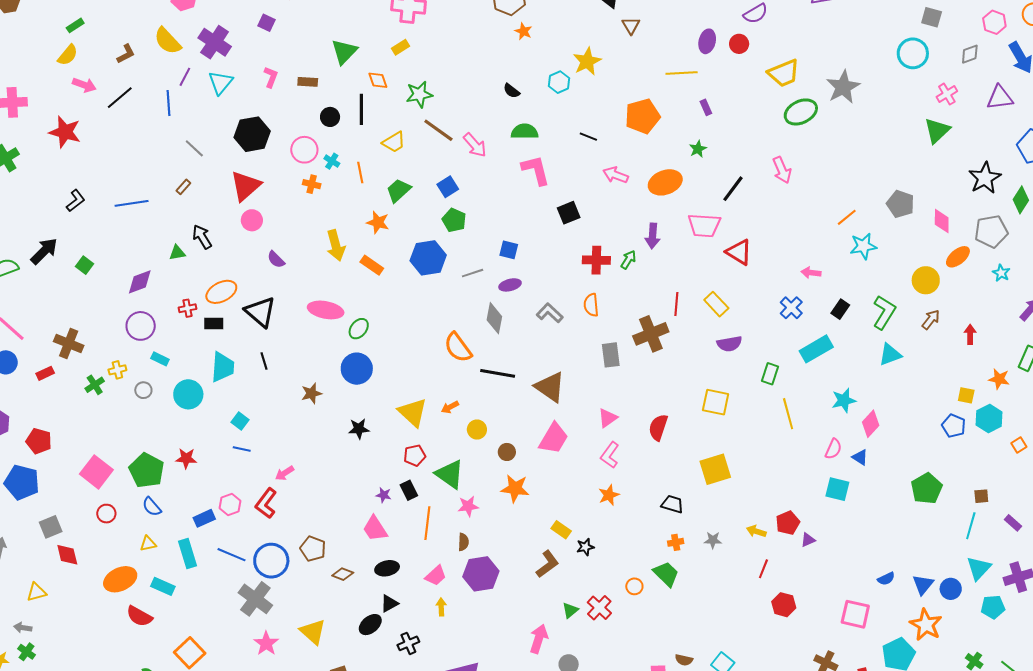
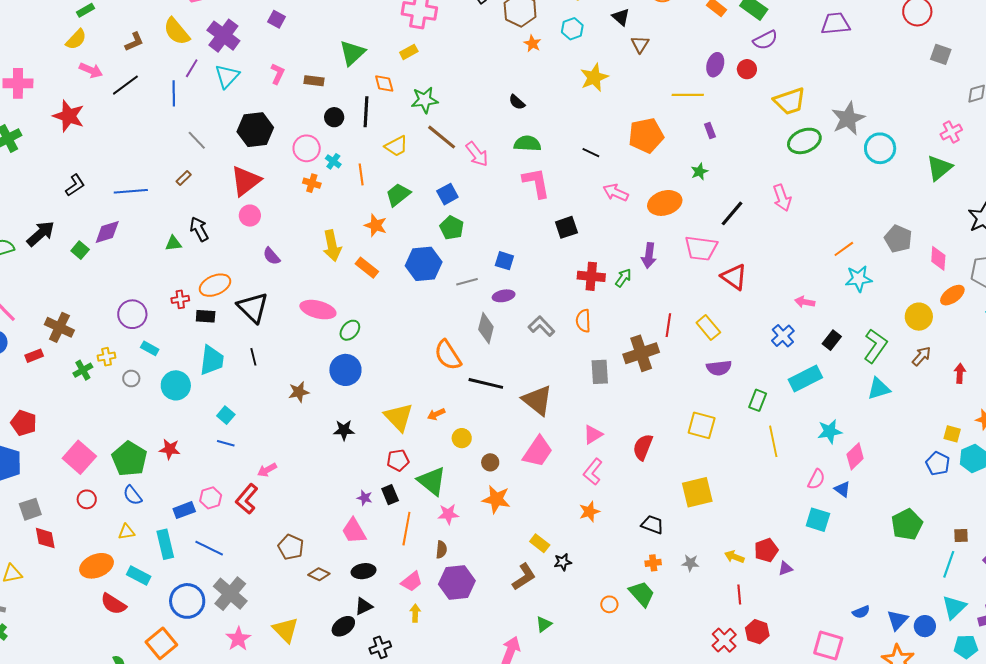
cyan circle: (913, 53) -> (880, 148), moved
cyan hexagon: (559, 82) -> (572, 29), moved
purple diamond: (140, 282) -> (107, 232), moved
blue circle: (271, 561) -> (187, 601), moved
red line: (763, 569) -> (739, 595), turned -30
red cross: (599, 608) -> (724, 640), moved

